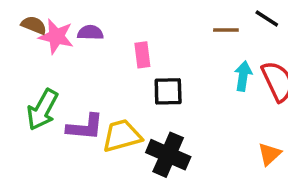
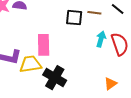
pink rectangle: (142, 55) -> (44, 45), moved, size x1.5
black square: (168, 91) -> (74, 18), moved

